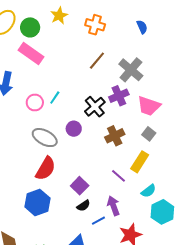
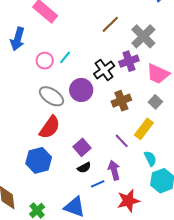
purple circle: (74, 129) -> (81, 90), size x1.5
cyan semicircle: (149, 191) -> (150, 159), turned -84

